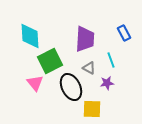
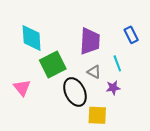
pink triangle: (35, 83) -> (22, 88), moved

